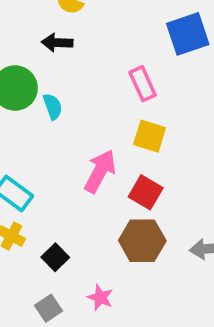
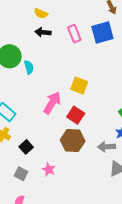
black arrow: (57, 43) -> (43, 32), moved
pink rectangle: (143, 84) -> (74, 34), moved
gray square: (48, 308) -> (21, 174), turned -32

